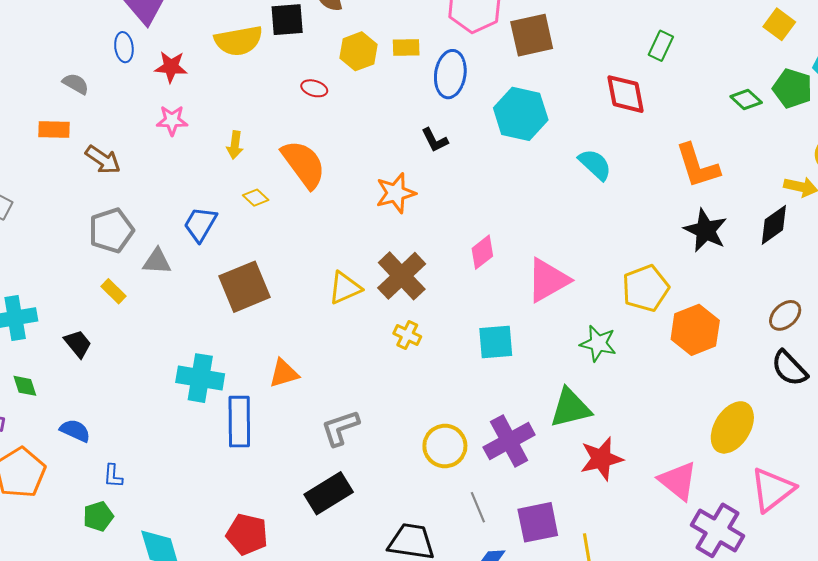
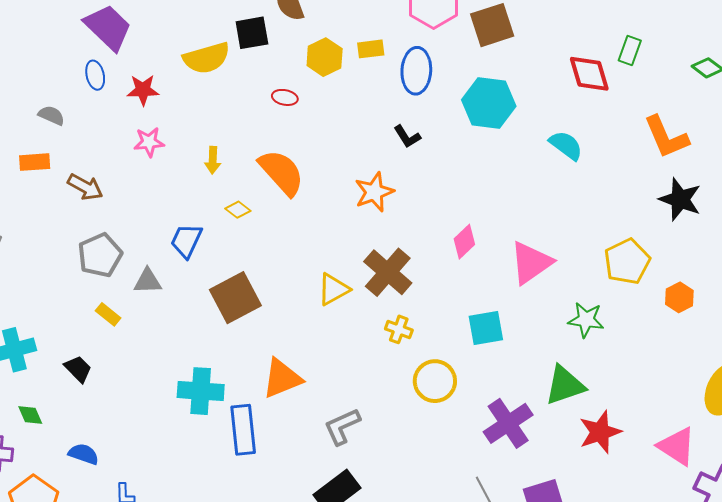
green rectangle: (661, 46) -> (630, 50), moved
orange hexagon: (695, 330) -> (679, 297), size x0.6
orange triangle: (284, 373) -> (282, 378), size x1.4
yellow circle: (445, 446) -> (435, 381), moved

